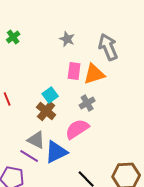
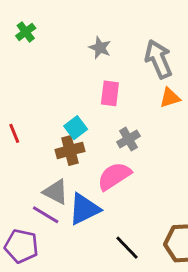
green cross: (13, 37) -> (26, 32), moved
orange triangle: (94, 74) -> (170, 98), moved, size x0.7
brown cross: (46, 111) -> (70, 150), turned 36

